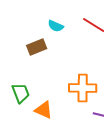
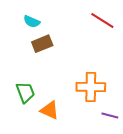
cyan semicircle: (56, 26) -> (32, 22), moved

